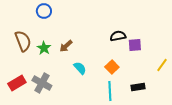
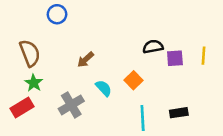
green star: (44, 48) -> (34, 83), moved
yellow line: (162, 65) -> (203, 56), moved, turned -32
orange square: (112, 67) -> (133, 80), moved
gray cross: (42, 83) -> (71, 105), moved, turned 30

